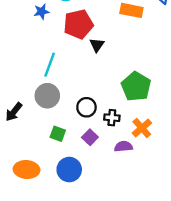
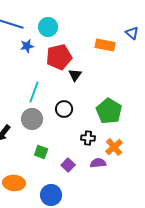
black circle: (86, 107) -> (64, 109), moved
purple square: (90, 137) -> (68, 165), moved
blue circle: (69, 170) -> (51, 195), moved

